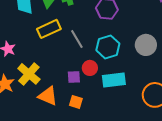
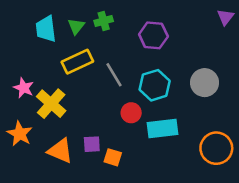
yellow cross: (29, 74) -> (51, 104), moved
purple square: (74, 77) -> (92, 144), moved
orange triangle: (48, 96) -> (60, 151), moved

